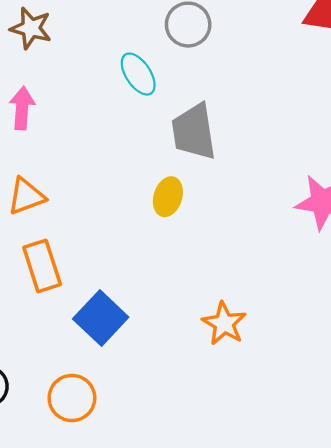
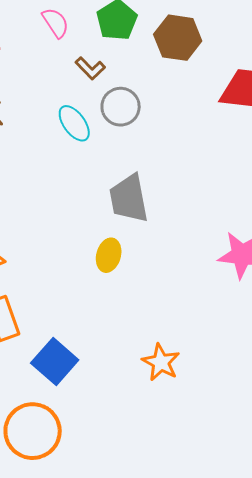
cyan ellipse: (138, 74) -> (74, 123), moved
orange circle: (72, 398) -> (33, 431), size x1.4

